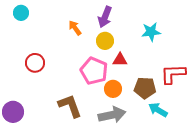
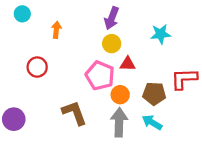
orange arrow: (75, 28) -> (56, 30), moved, turned 42
cyan arrow: (158, 110) -> (152, 122), moved
gray arrow: (112, 115) -> (119, 122), turned -76

